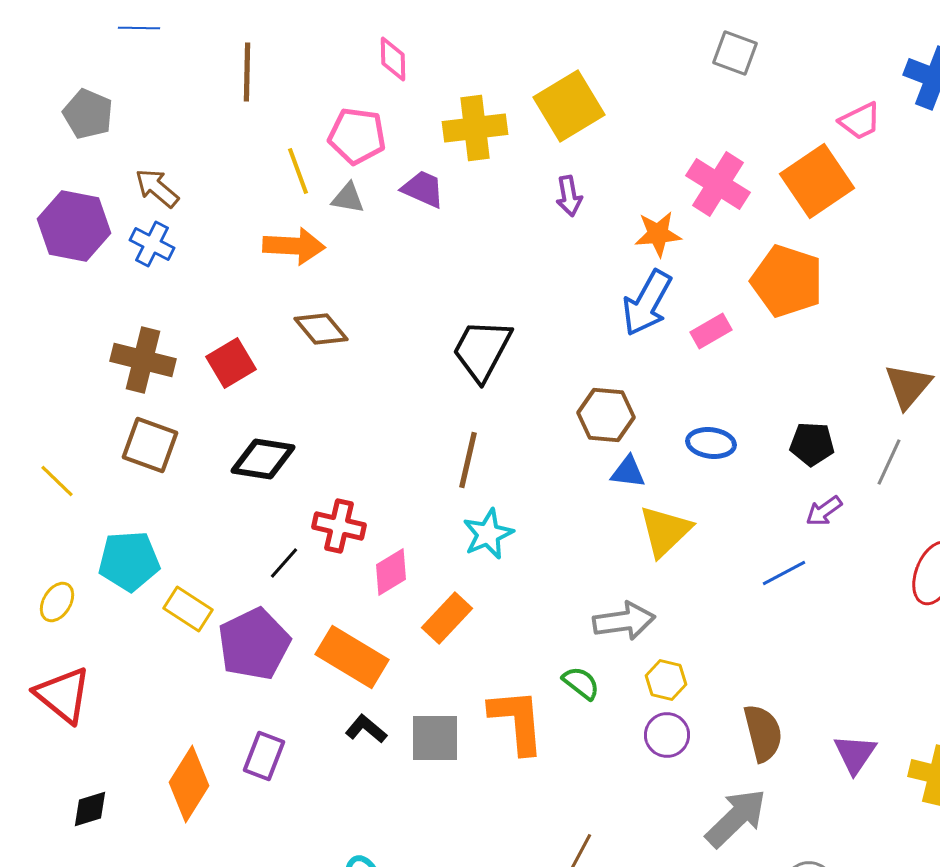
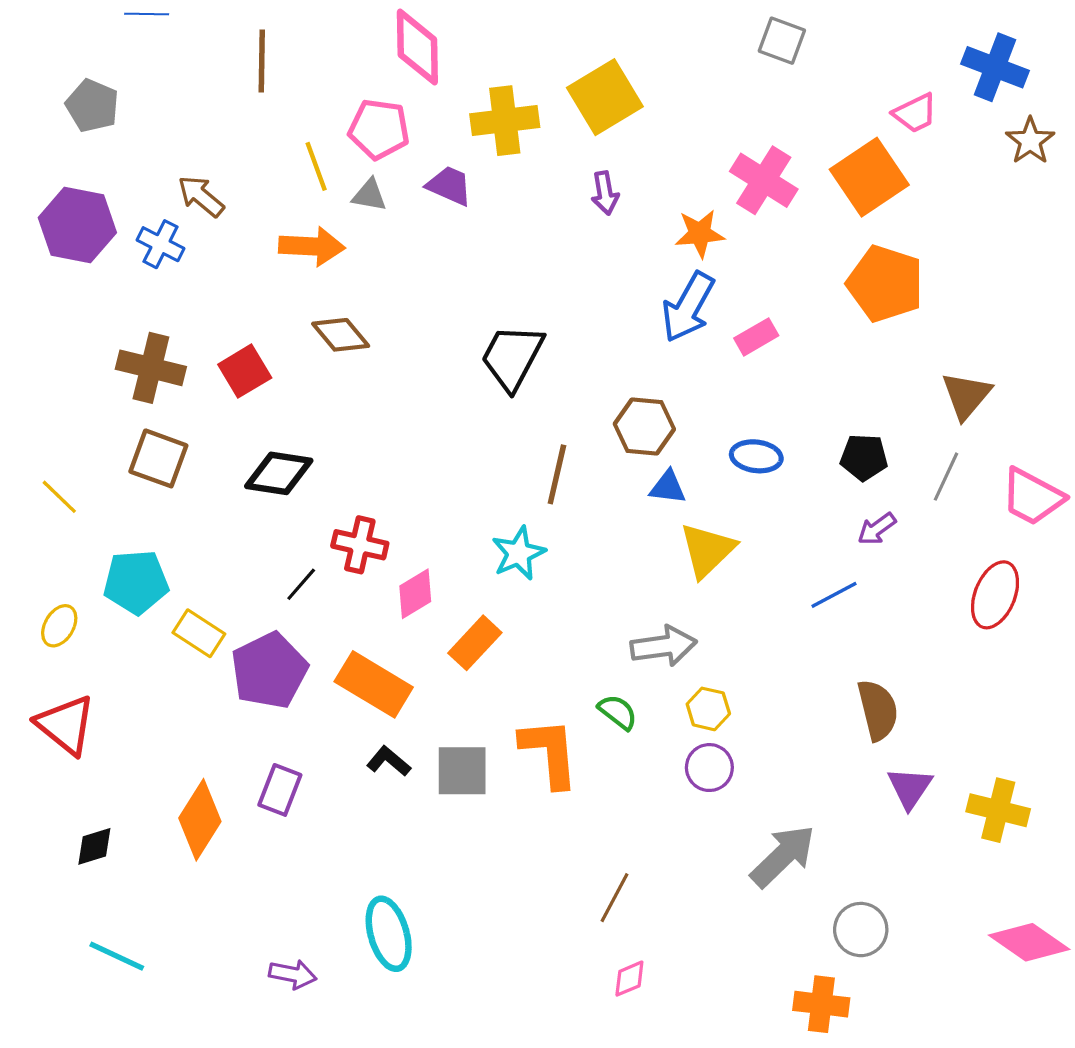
pink diamond: (393, 59) -> (417, 47), size x1.6
brown arrow: (157, 188) -> (201, 196), moved
orange pentagon: (787, 281) -> (885, 284), moved
brown line: (468, 460) -> (557, 474), moved
brown semicircle: (763, 733) -> (878, 710), moved

